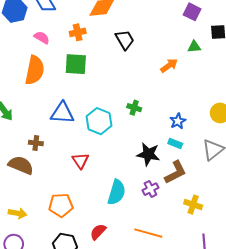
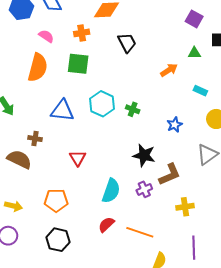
cyan hexagon: (99, 121) -> (102, 104), moved
cyan rectangle: (175, 144) -> (200, 91), moved
yellow cross: (193, 205) -> (185, 207), turned -30
red semicircle: (98, 232) -> (106, 225), moved

